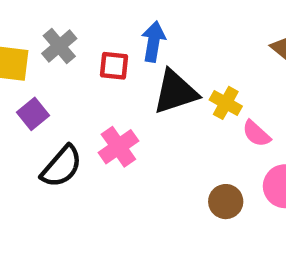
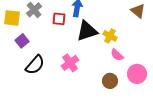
pink semicircle: (256, 134) -> (117, 55), moved
pink cross: (118, 147) -> (70, 63), moved

